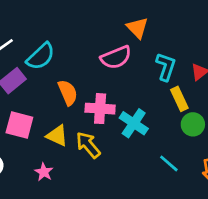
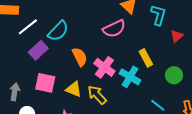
cyan L-shape: (166, 67) -> (158, 15), moved
yellow rectangle: (179, 99) -> (146, 58), moved
pink cross: (100, 109) -> (104, 67), turned 35

